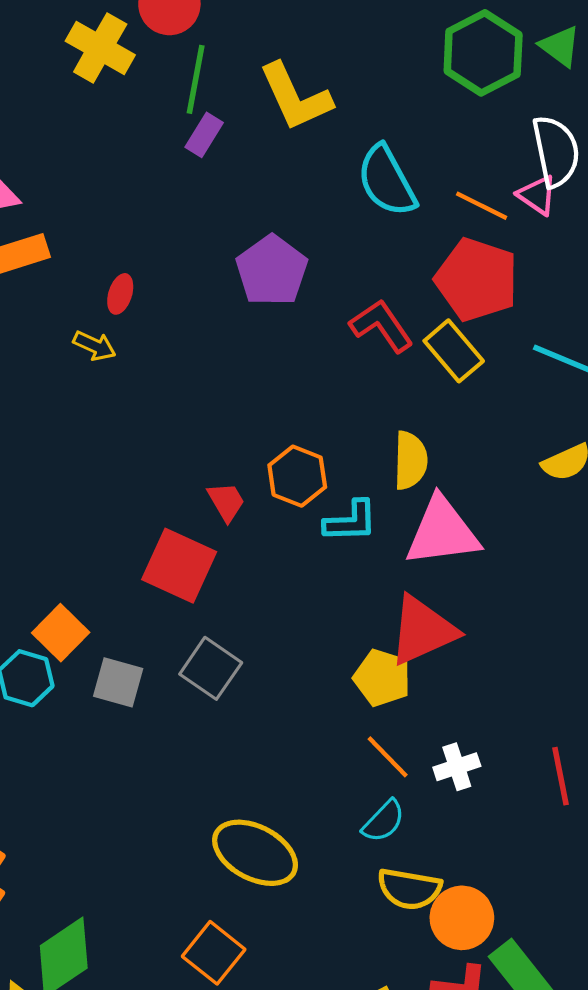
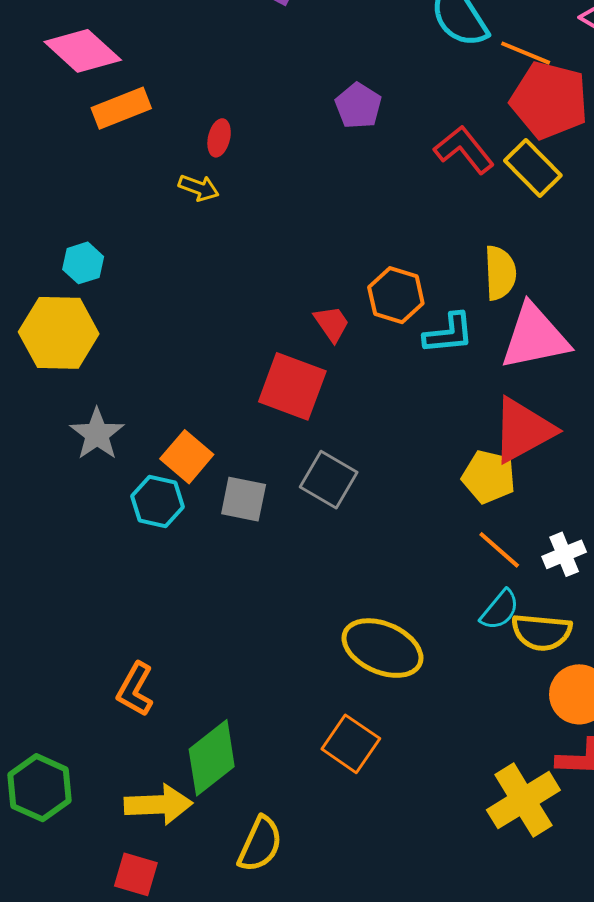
orange line: (482, 206) -> (526, 53), moved
purple pentagon: (272, 271) -> (358, 106), size x0.7
yellow semicircle: (409, 889) -> (542, 632), moved

